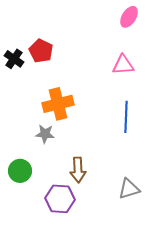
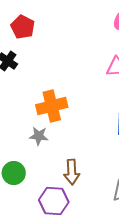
red pentagon: (41, 51) -> (23, 27), moved

